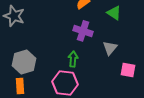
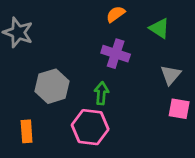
gray triangle: (110, 48) -> (171, 75), moved
gray hexagon: (24, 62) -> (52, 86), moved

